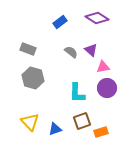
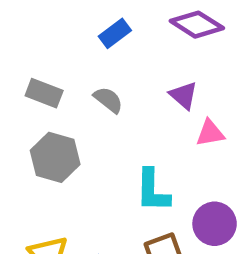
gray semicircle: (71, 52) -> (108, 100), moved
purple circle: (107, 88) -> (215, 224), moved

